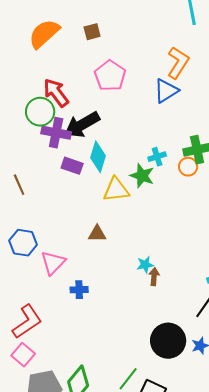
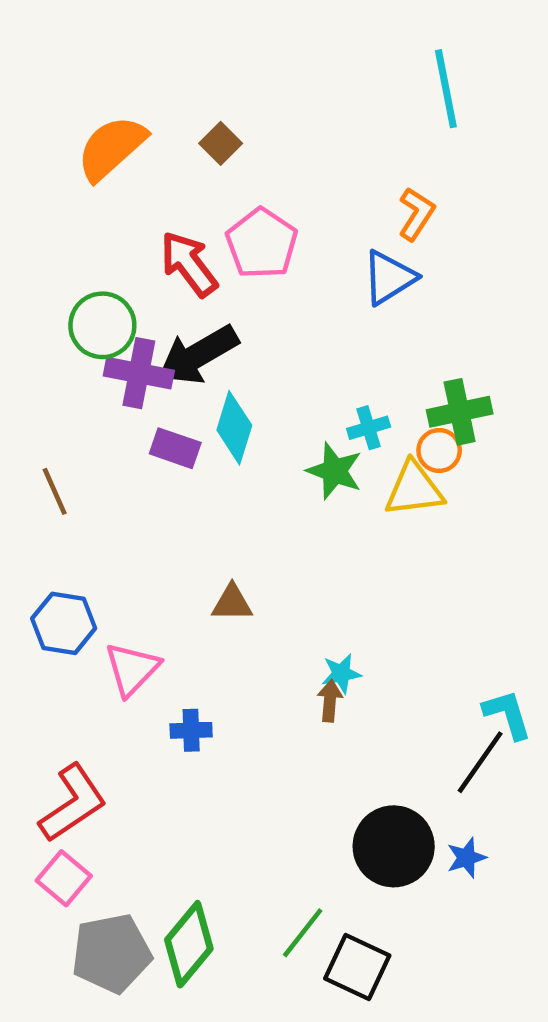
brown square: (92, 32) -> (221, 143), turned -30
orange L-shape: (178, 63) -> (416, 214), size x0.7
red arrow: (56, 93) -> (189, 264), moved
yellow triangle: (116, 190) -> (414, 489), moved
brown arrow: (154, 277) -> (330, 701), moved

